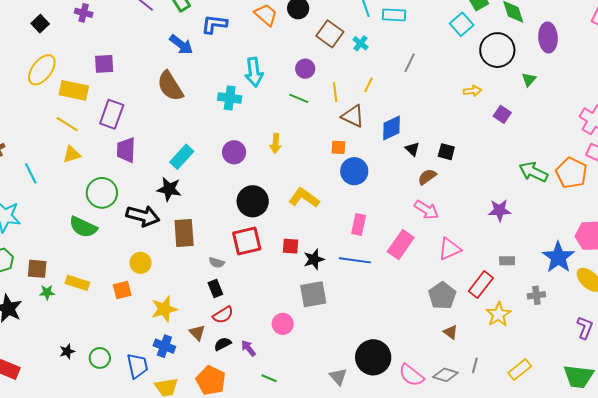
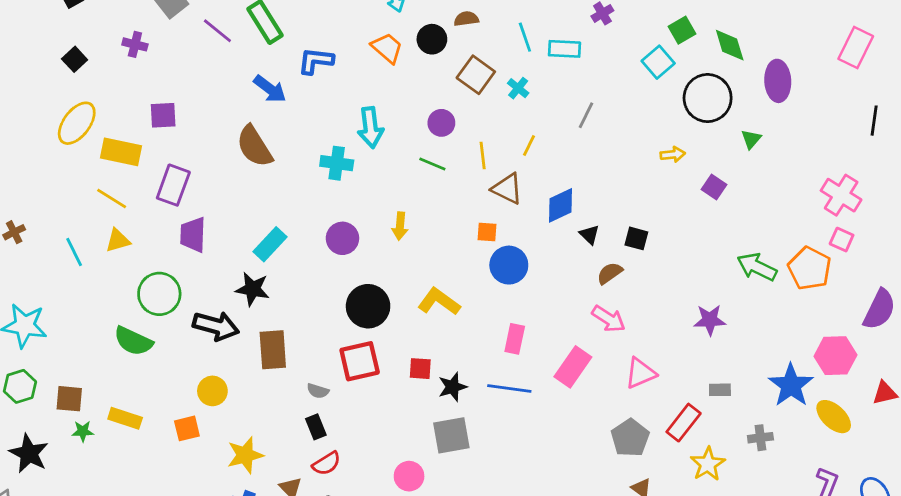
cyan line: (31, 173) -> (74, 252), moved

